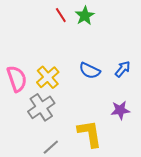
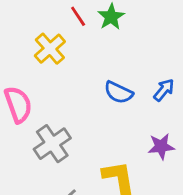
yellow cross: (48, 77) -> (50, 49), moved

